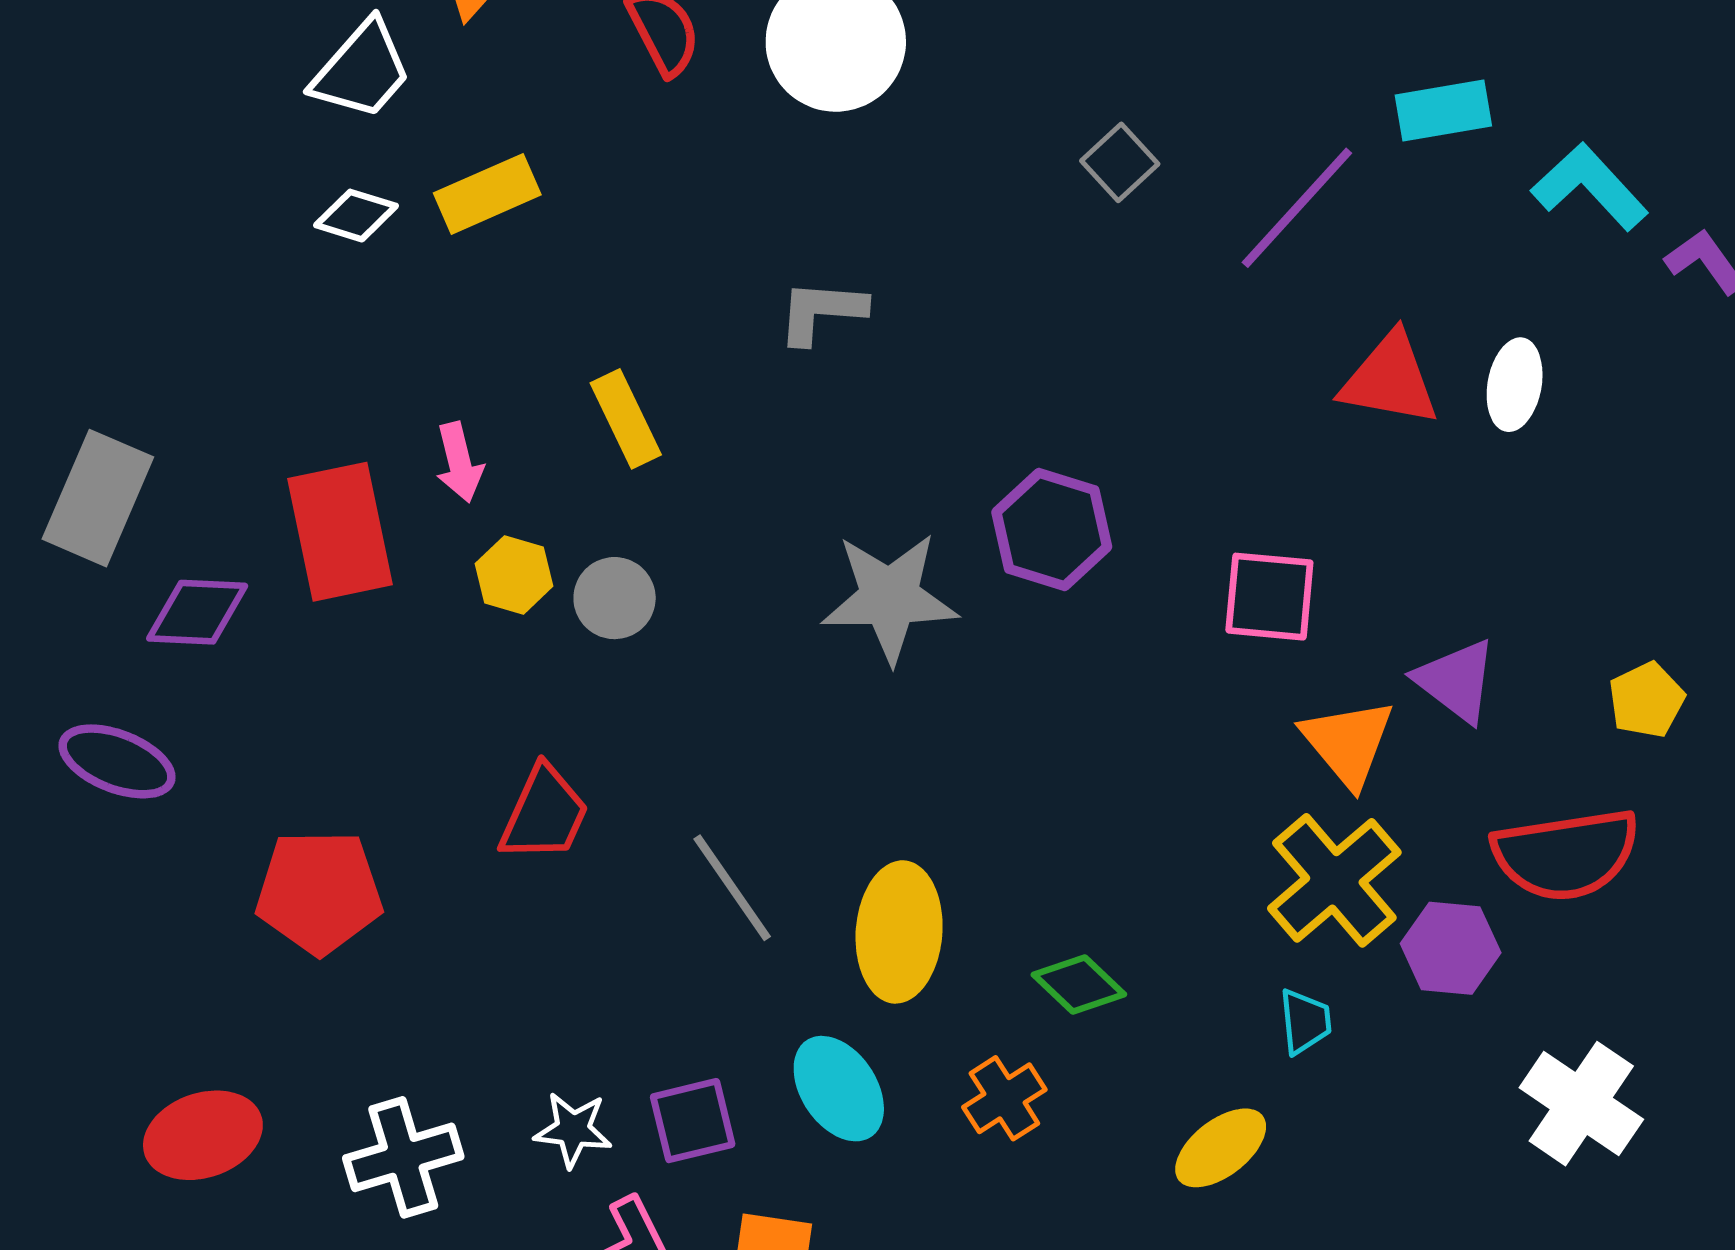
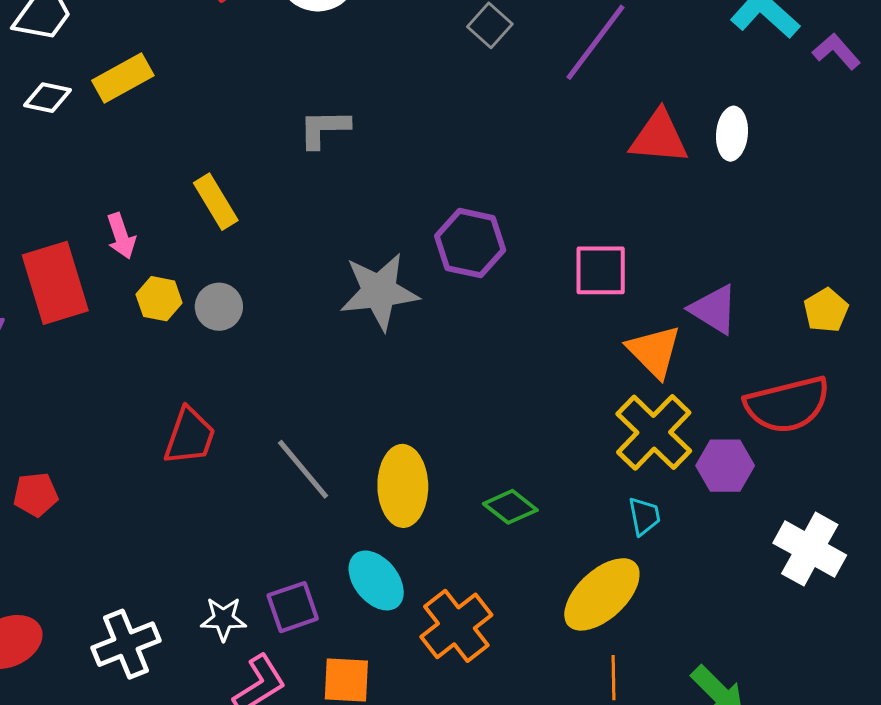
red pentagon: (319, 892) -> (36, 495), moved, size x0.6
orange cross: (1004, 1098) -> (456, 626), moved, size x1.5
yellow ellipse: (1221, 1148) -> (602, 594), size x1.5

